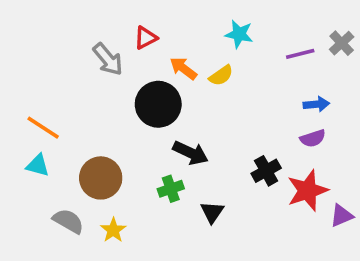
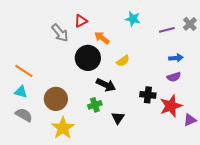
yellow semicircle: (221, 75) -> (123, 61), moved
black cross: (266, 171) -> (148, 95), turned 35
gray semicircle: (68, 221) -> (24, 115), moved
yellow star: (113, 230) -> (63, 128), size x1.6

